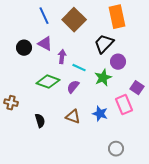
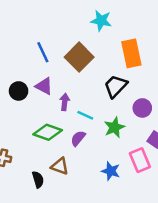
purple circle: (118, 62) -> (142, 108), moved
brown triangle: (73, 117) -> (60, 166), moved

